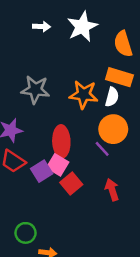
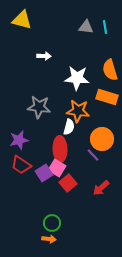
white star: (82, 27) -> (77, 78), moved, turned 30
white semicircle: (112, 97) -> (69, 127), moved
red arrow: (112, 190) -> (101, 188), turned -114
green circle: (26, 233) -> (52, 223), moved

